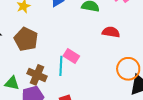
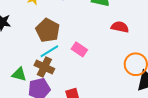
brown pentagon: (26, 39) -> (48, 30), moved
cyan line: (61, 66) -> (49, 51), moved, turned 54

